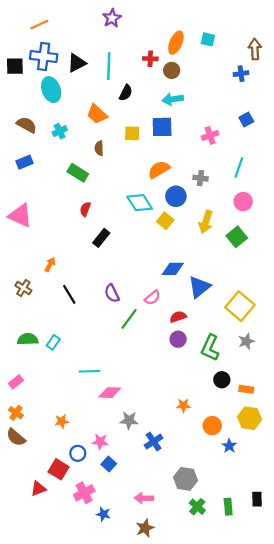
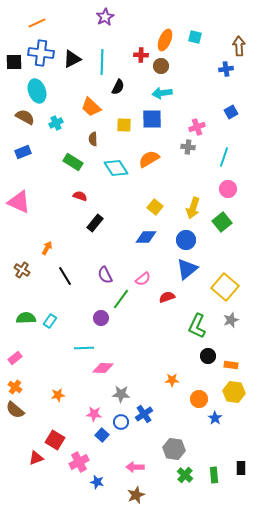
cyan ellipse: (51, 90) -> (37, 91), moved
gray cross: (200, 178) -> (188, 147), moved
blue circle: (176, 196) -> (186, 240), moved
cyan diamond: (140, 203) -> (116, 168), moved
red semicircle: (85, 209) -> (80, 196), turned 88
blue diamond: (173, 269) -> (146, 237), moved
purple circle: (178, 339) -> (101, 318), moved
blue circle: (78, 453) -> (121, 422), moved

